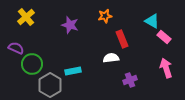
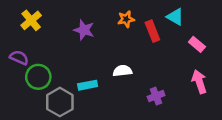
cyan triangle: (152, 21) -> (175, 17), moved
red rectangle: (122, 39) -> (152, 31), moved
white semicircle: (111, 58) -> (122, 71), moved

